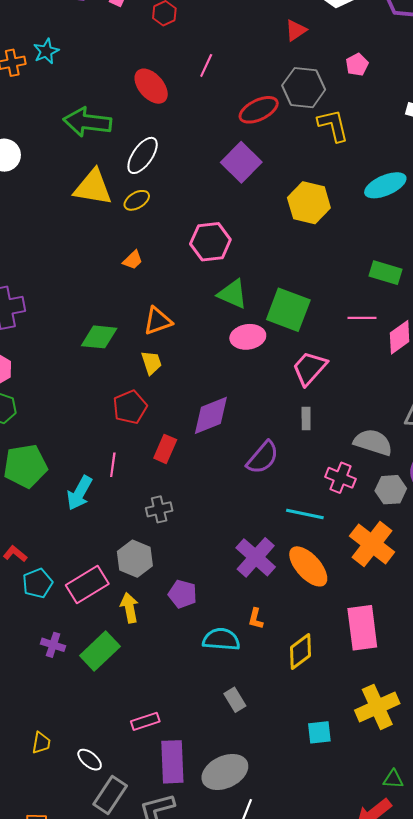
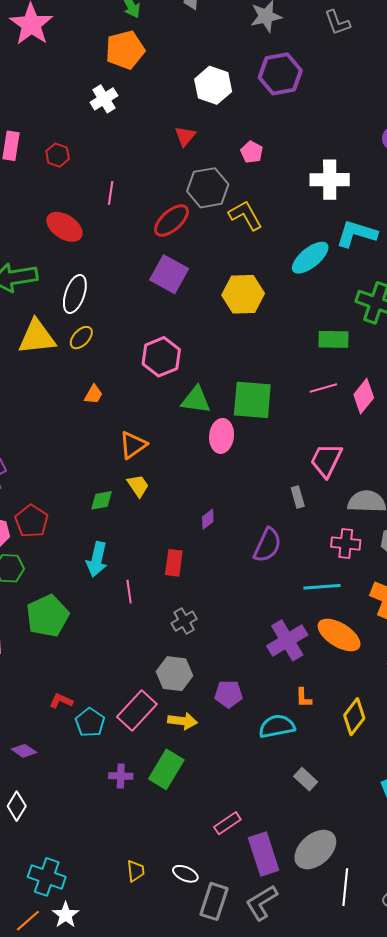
green diamond: (99, 337) -> (102, 500), moved, size x0.7
pink ellipse: (248, 337) -> (222, 436), turned -60
pink trapezoid: (310, 368) -> (326, 460), moved
red pentagon: (130, 407) -> (32, 521), moved
purple diamond: (211, 415) -> (208, 519), size x0.5
cyan arrow: (79, 493) -> (97, 559), moved
purple cross: (256, 557) -> (287, 640), turned 33
yellow arrow: (129, 608) -> (182, 721), turned 124

